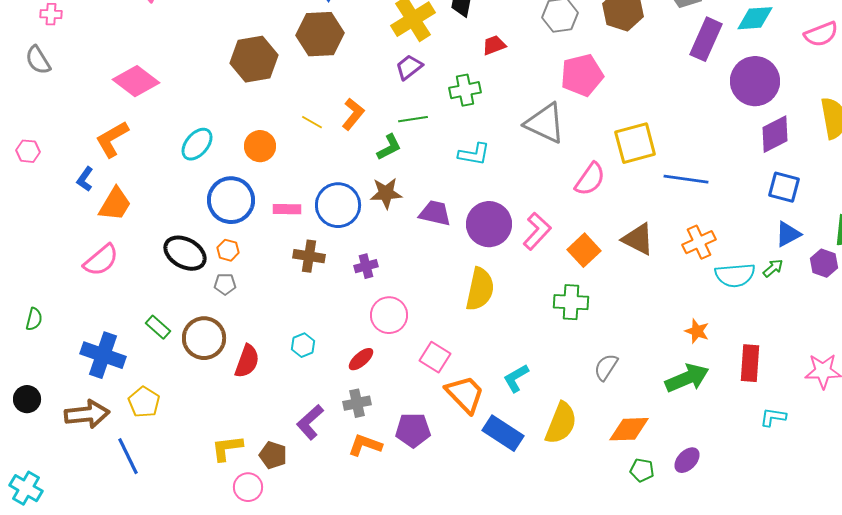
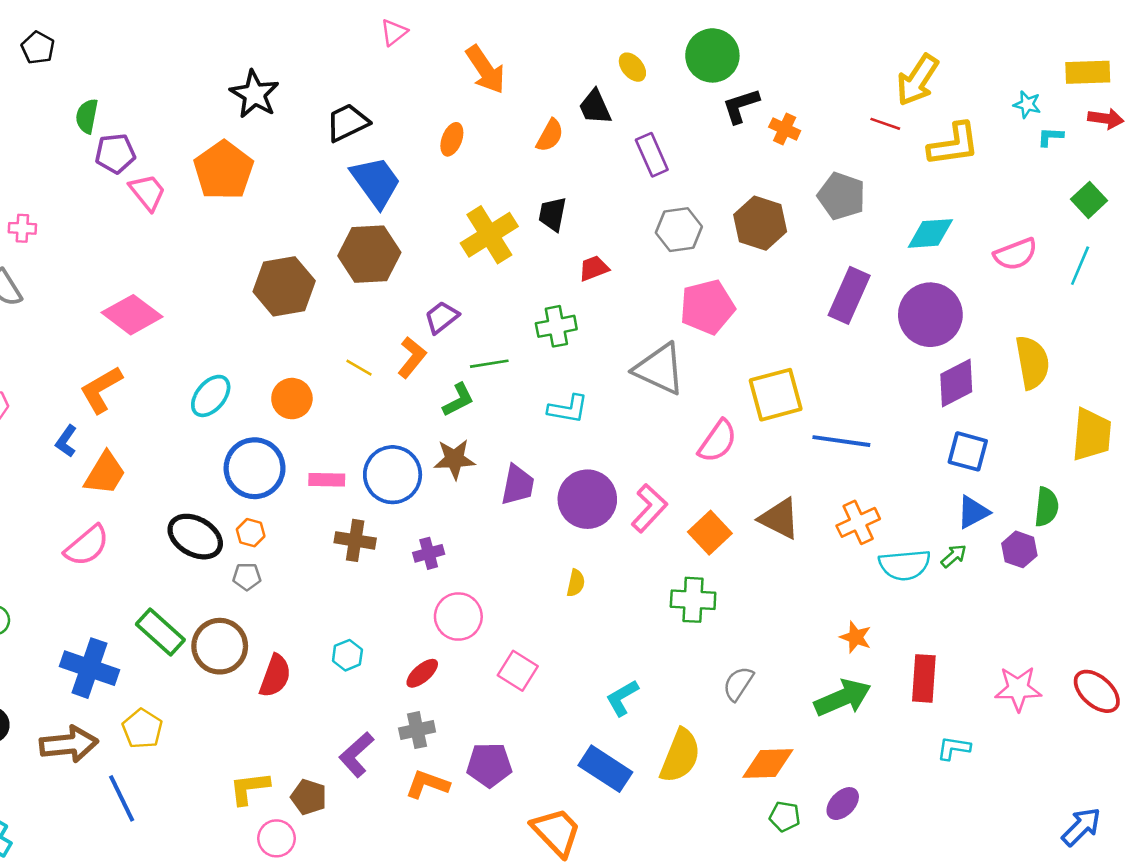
purple rectangle: (706, 39) -> (849, 295), moved
purple trapezoid: (409, 67) -> (442, 317), moved
purple trapezoid: (435, 213) -> (518, 485), turned 88
yellow semicircle: (480, 289) -> (576, 583), size x0.5
green rectangle: (158, 327) -> (160, 632), size x1.5
orange trapezoid: (465, 394) -> (556, 832), moved

